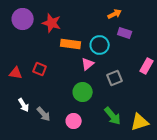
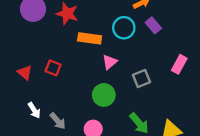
purple rectangle: (125, 33) -> (153, 25), turned 32
cyan circle: (100, 45) -> (124, 28), moved
red triangle: (16, 73) -> (25, 73), turned 32

